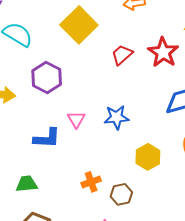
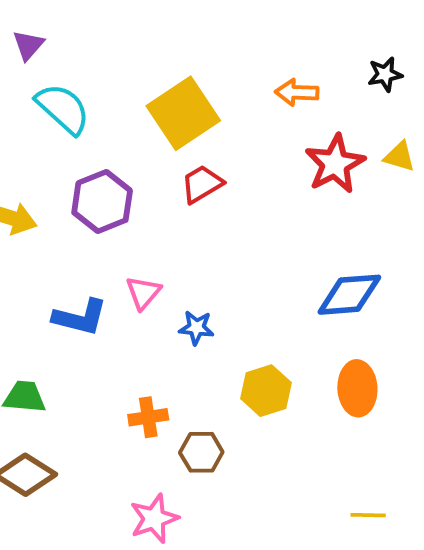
red star: (163, 52) -> (335, 164), moved
red trapezoid: (122, 55) -> (202, 184), moved
blue star: (116, 117) -> (196, 328), moved, size x0.7

